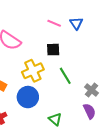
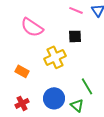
green line: (65, 76) -> (87, 86), moved
blue circle: (28, 97) -> (54, 98), moved

